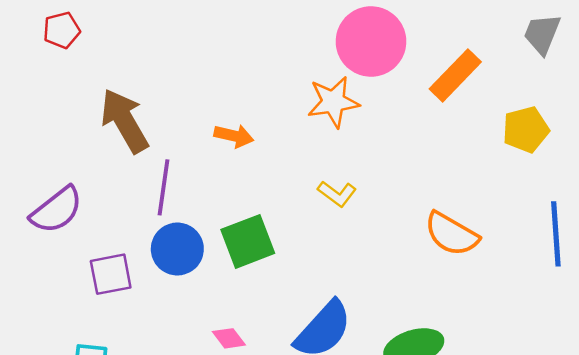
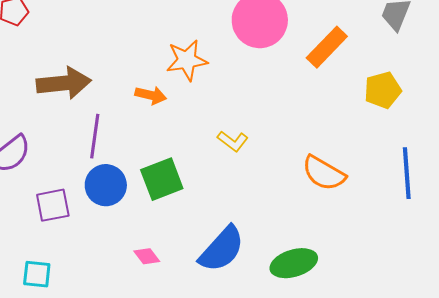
orange star: (333, 102) -> (187, 60), moved
brown arrow: (125, 121) -> (64, 83), turned 114

